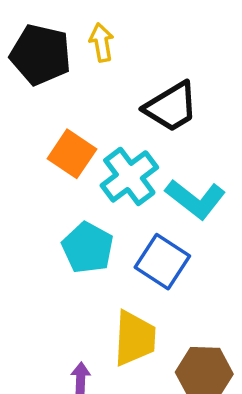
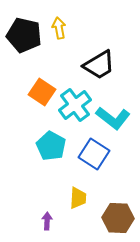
yellow trapezoid: (135, 338) -> (78, 198), size x0.7

